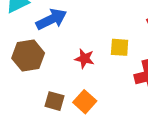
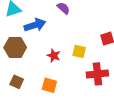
brown square: (54, 101) -> (17, 82), moved
orange square: (85, 102) -> (49, 85), turned -35

